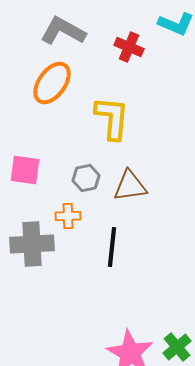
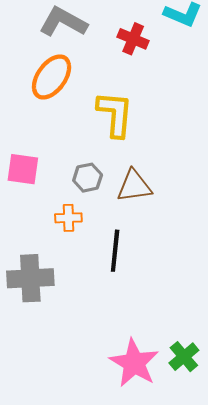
gray cross: (32, 244) -> (30, 278), moved

